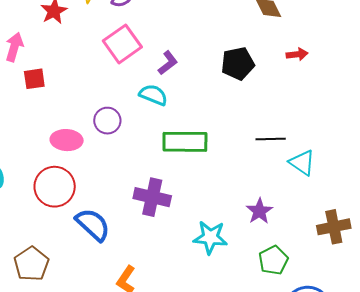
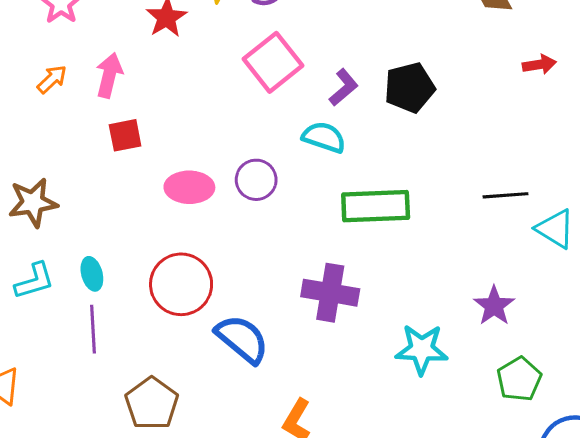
black pentagon: (238, 63) -> (409, 88), moved
red square: (34, 79) -> (125, 135), moved
pink ellipse: (67, 140) -> (189, 187), moved

